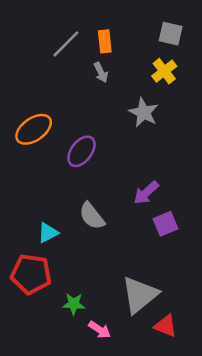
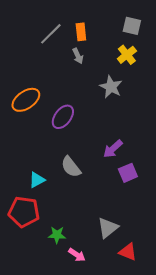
gray triangle: (140, 295) -> (108, 228), size x0.7

